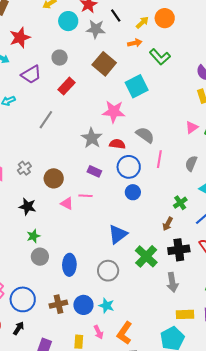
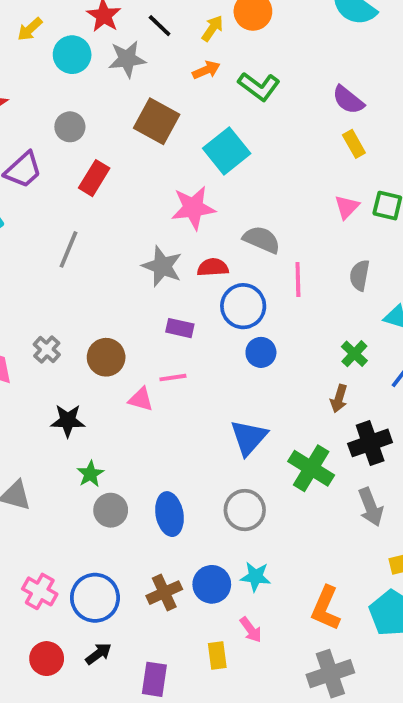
black arrow: (19, 328) -> (98, 654), turned 32
orange L-shape: (125, 333) -> (326, 608), moved

